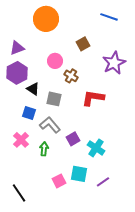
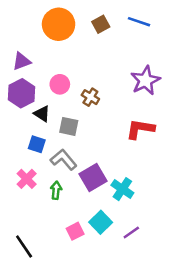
brown square: (83, 44) -> (101, 24), moved
pink circle: (55, 61) -> (60, 84), moved
red L-shape: (93, 98) -> (140, 129), moved
purple square: (73, 139) -> (93, 178), size x1.5
cyan square: (79, 174) -> (101, 222), turned 36

